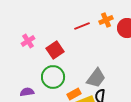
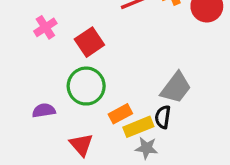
gray trapezoid: (96, 78) -> (176, 88), moved

